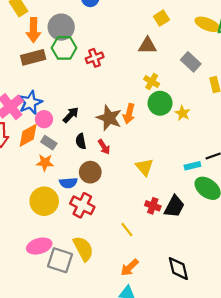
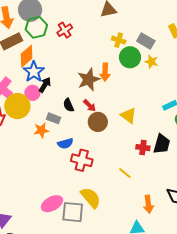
gray rectangle: (191, 62) -> (146, 41), moved
blue star: (30, 103) -> (34, 72), moved
black arrow: (71, 115) -> (45, 85), moved
brown star: (109, 118) -> (89, 80), turned -30
orange diamond: (28, 135) -> (27, 56), moved
gray rectangle: (49, 143) -> (53, 118), moved
brown circle: (90, 172) -> (98, 122), moved
yellow circle: (44, 201) -> (17, 106), moved
orange arrow: (130, 268) -> (148, 204), moved, turned -42

